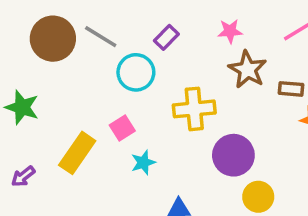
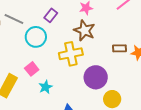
brown star: (248, 69) -> (84, 30), moved
brown rectangle: (291, 89) -> (120, 48), moved

